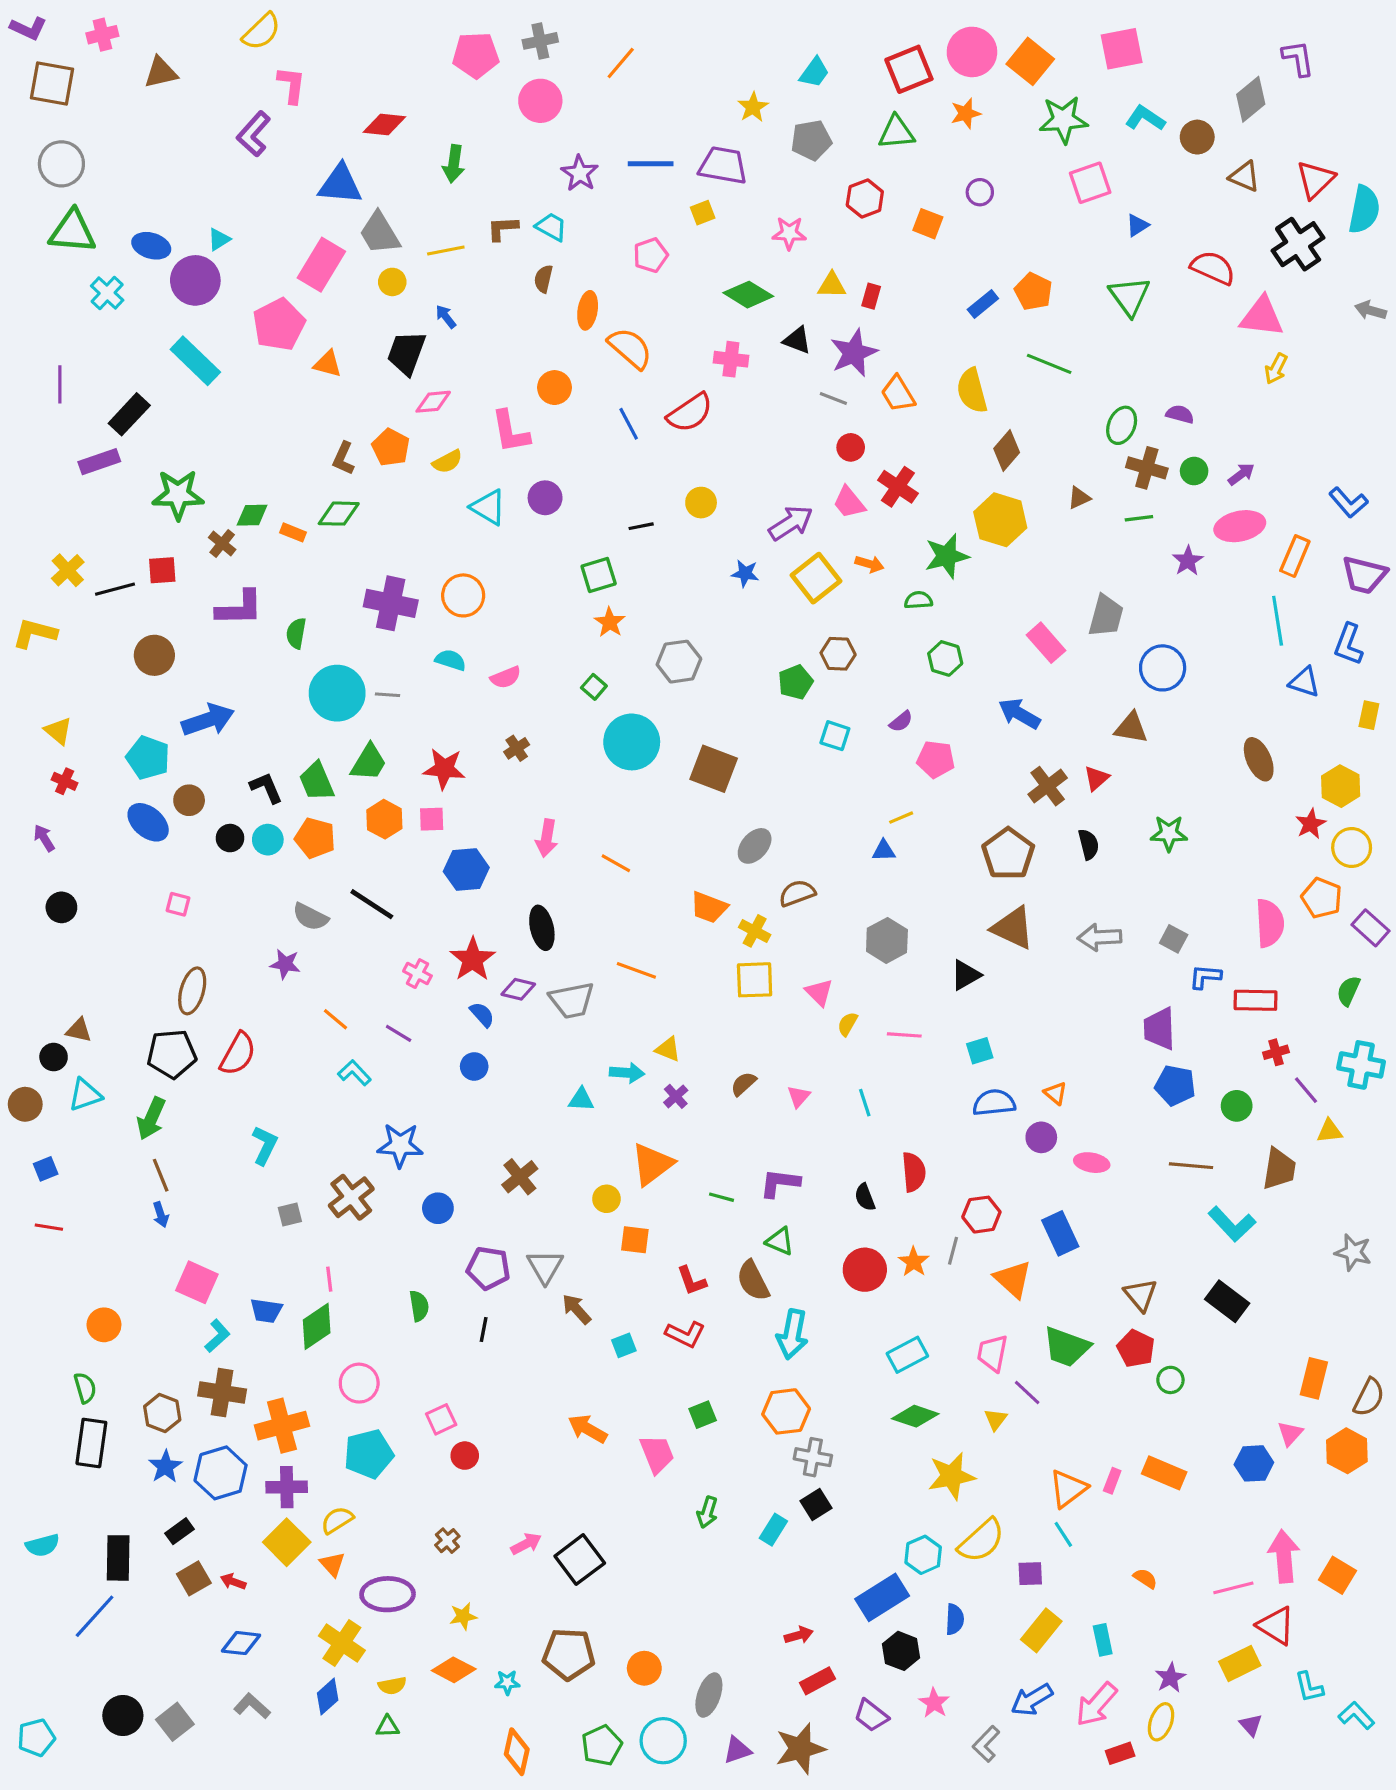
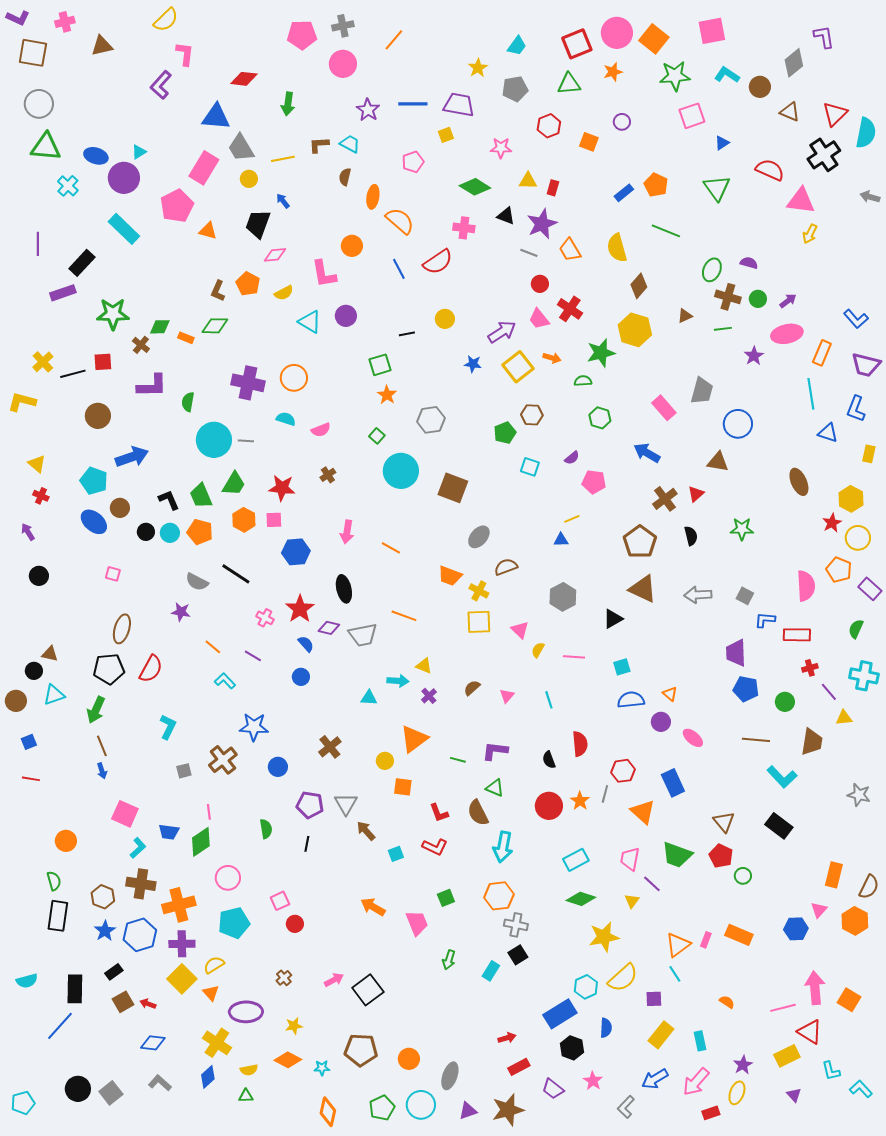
pink ellipse: (1092, 1163) -> (693, 738), turned 30

